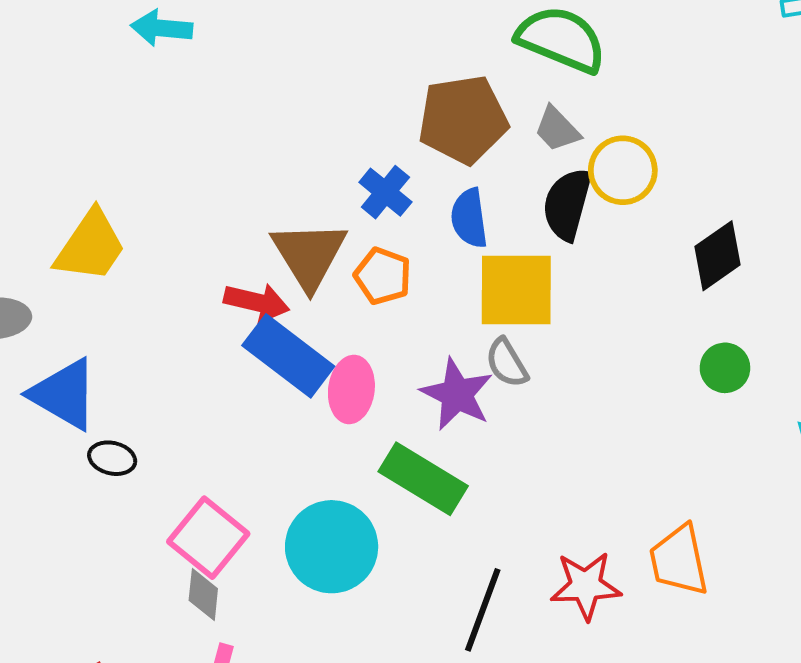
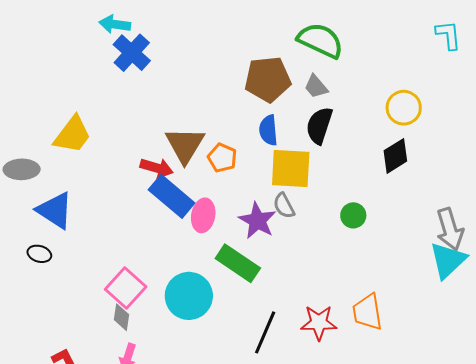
yellow circle: (623, 170) -> (404, 108), moved
blue cross: (385, 192) -> (132, 53), moved, size x1.4
green circle: (725, 368) -> (353, 215), moved
black ellipse: (112, 458) -> (39, 254), moved

